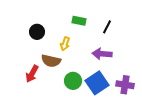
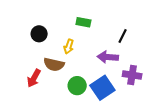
black line: (107, 27) -> (123, 36), moved
purple cross: (125, 85) -> (132, 75), moved

